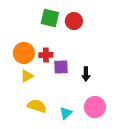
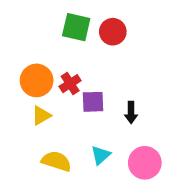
red cross: (46, 55) -> (70, 84), turned -32
cyan triangle: (66, 113) -> (101, 155), moved

